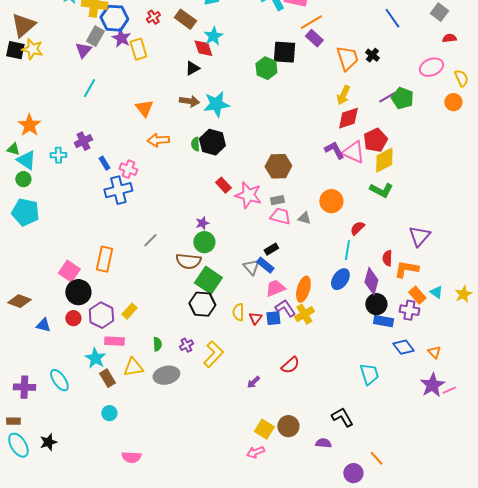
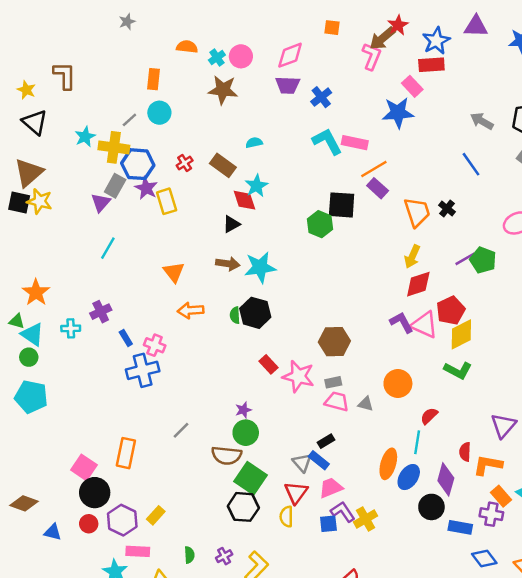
orange ellipse: (303, 289) -> (388, 464), moved
black circle: (376, 304) -> (431, 507), moved
red triangle: (255, 318) -> (296, 493), moved, size x1.5

